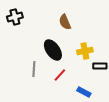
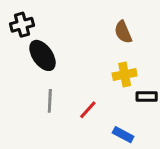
brown semicircle: (65, 22) -> (123, 32), moved
black ellipse: (53, 50) -> (43, 55), moved

